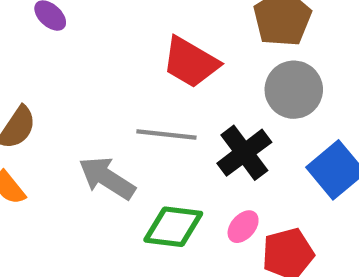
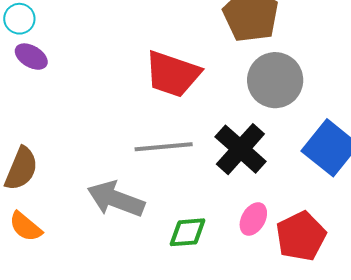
green diamond: (173, 227) -> (188, 232), size x0.7

